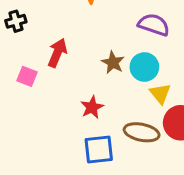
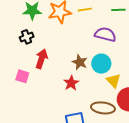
black cross: (16, 21) -> (27, 37), moved
red star: (92, 107) -> (71, 83), moved

